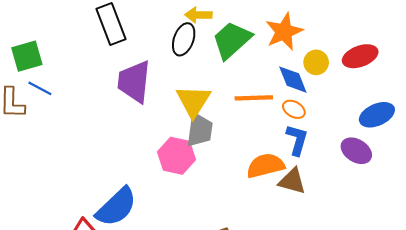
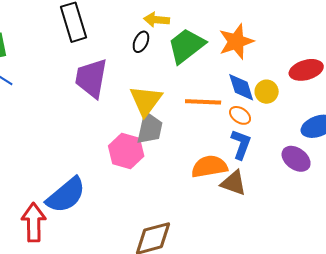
black ellipse: (184, 39) -> (141, 42), size x0.7
yellow circle: (316, 62) -> (267, 92), moved

